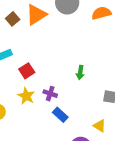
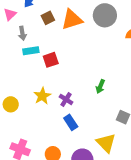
red square: (27, 71) -> (51, 60), moved
yellow triangle: (100, 126) -> (106, 143), size x1.5

